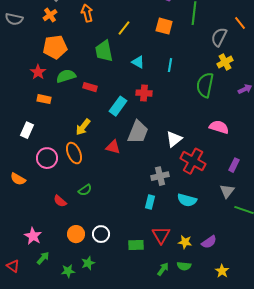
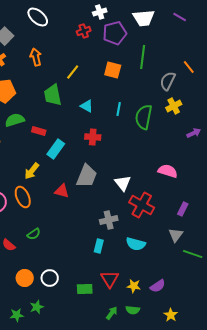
green semicircle: (205, 85) -> (144, 117), moved
cyan rectangle: (118, 106) -> (56, 149), moved
white triangle: (174, 139) -> (123, 183), turned -30

